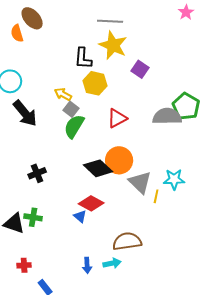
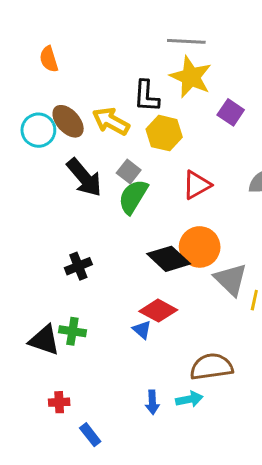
brown ellipse: (32, 18) -> (68, 121), moved
yellow arrow: (63, 94) -> (111, 121), moved, size x1.4
black arrow: (25, 113) -> (84, 177), moved

